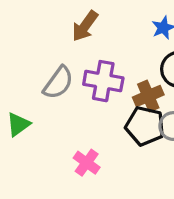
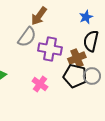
gray semicircle: (58, 83) -> (27, 37), moved
pink cross: (87, 163) -> (40, 84), moved

